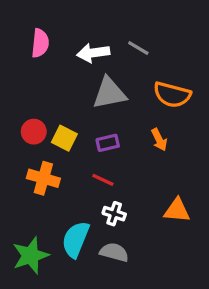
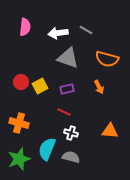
gray triangle: (109, 93) -> (68, 58), turned 30
yellow square: (64, 138) -> (40, 86), turned 35
orange cross: (43, 178) -> (19, 123), moved

